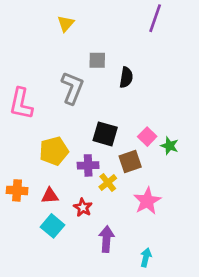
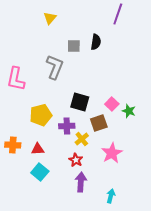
black semicircle: (126, 77) -> (96, 42), moved
red star: (83, 208) -> (76, 160), moved

